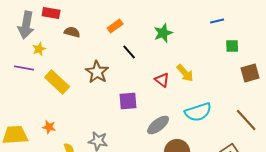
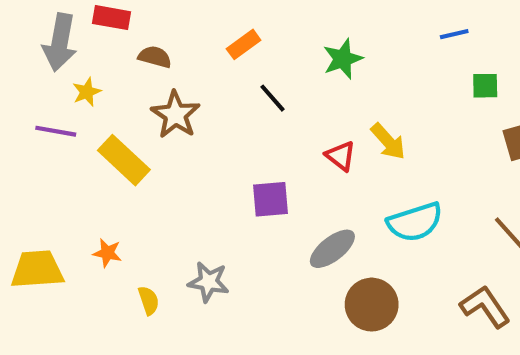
brown star: (97, 72) -> (175, 115), moved

